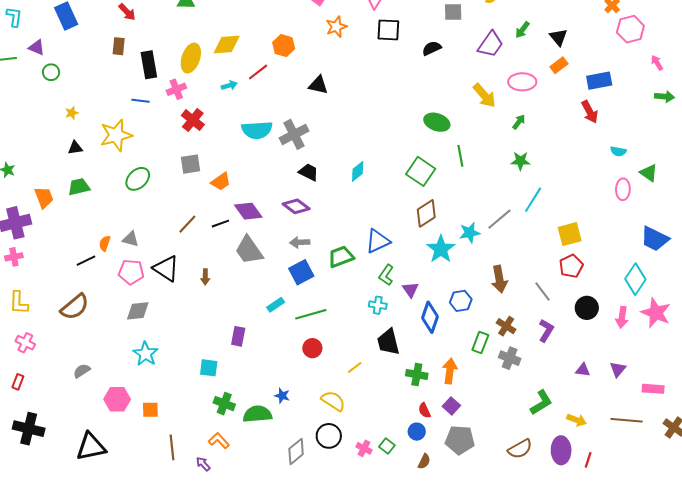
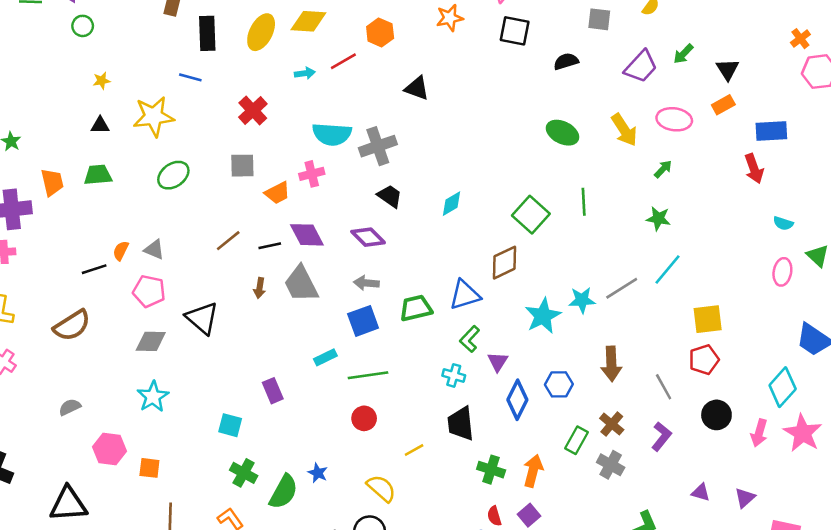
pink cross: (176, 89) -> (312, 174), moved
green ellipse: (437, 122) -> (562, 133), moved
brown diamond: (426, 213) -> (505, 263), moved
black triangle: (166, 268) -> (202, 318), moved
brown arrow: (205, 277) -> (260, 288), moved
purple rectangle: (238, 336) -> (273, 391), turned -42
green semicircle: (257, 414) -> (284, 492), turned 116

